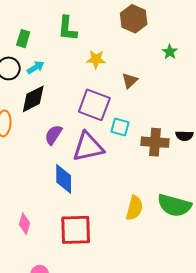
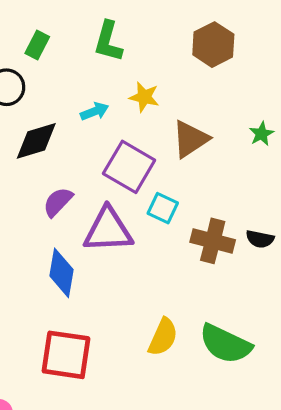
green star: (170, 52) -> (261, 134), moved
cyan arrow: (36, 67) -> (95, 111), moved
brown triangle: (130, 81) -> (190, 139), size x1.5

